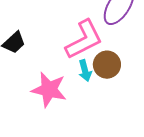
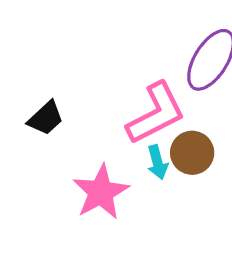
pink star: (49, 90) -> (101, 192), turned 30

